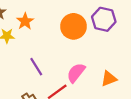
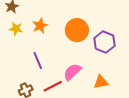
purple hexagon: (104, 19) -> (104, 42), moved
orange star: (25, 21) -> (40, 26), moved

